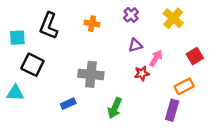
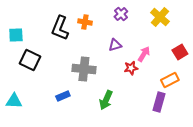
black L-shape: (49, 26) -> (60, 28), moved
purple triangle: (135, 45) -> (115, 45), moved
cyan triangle: (15, 93) -> (14, 101), moved

